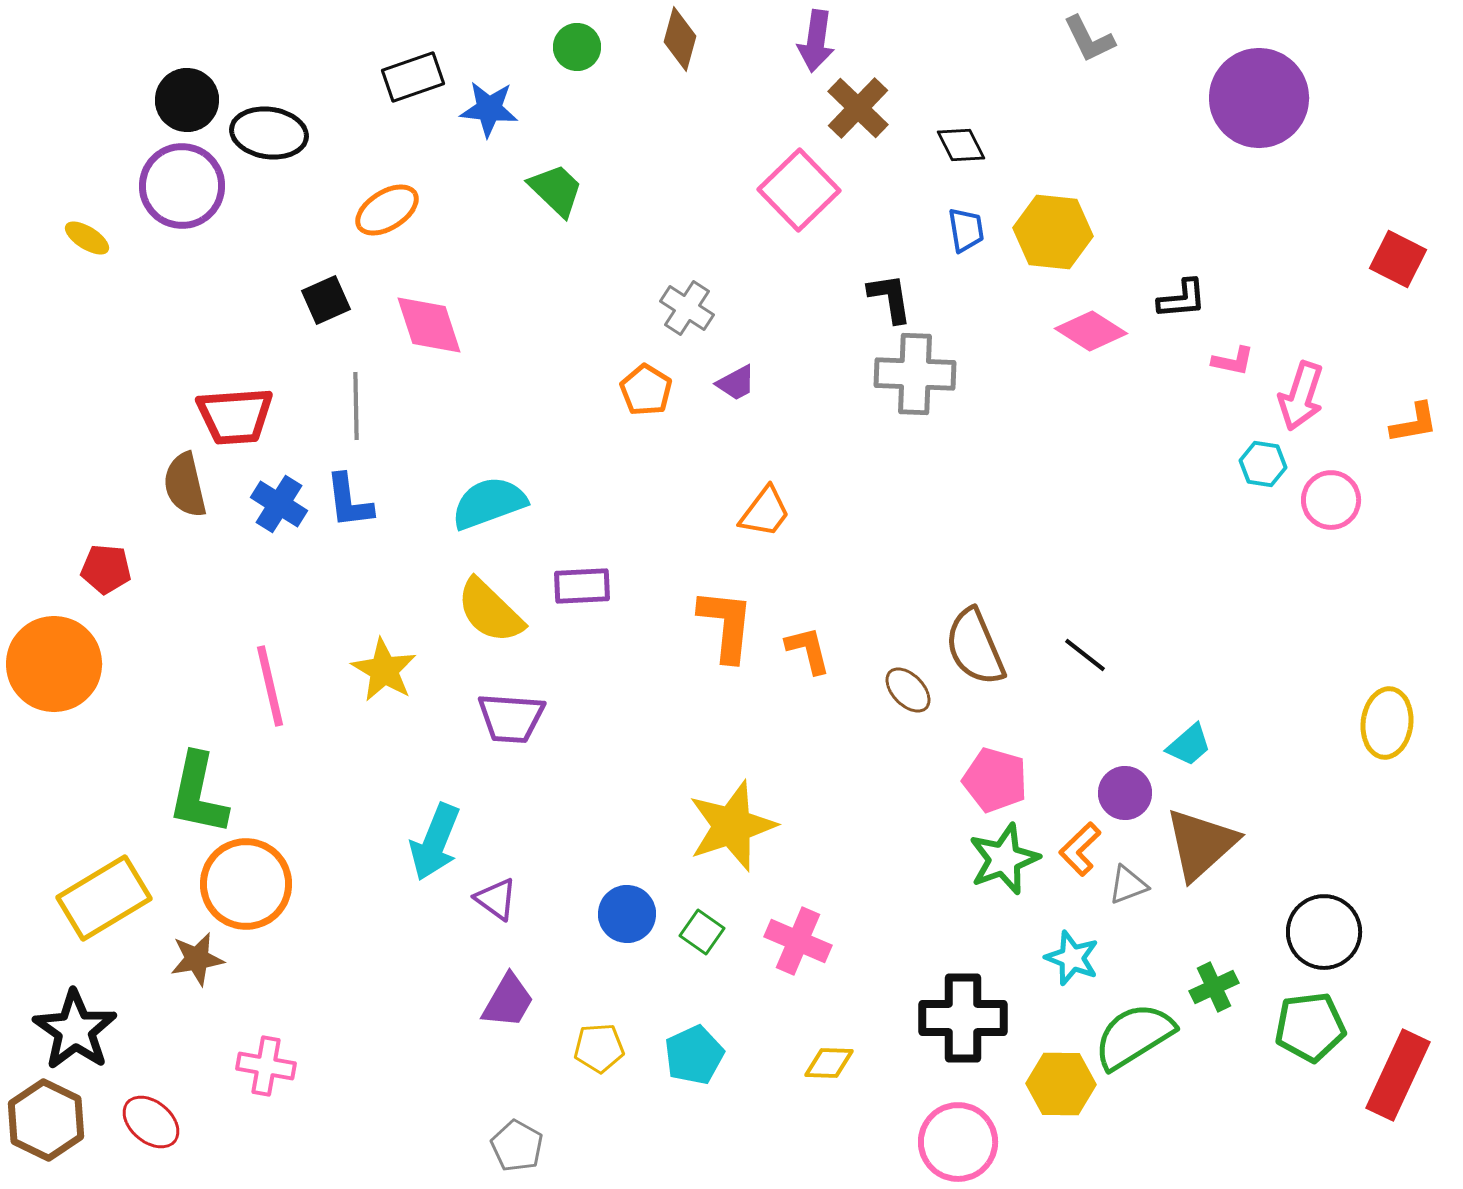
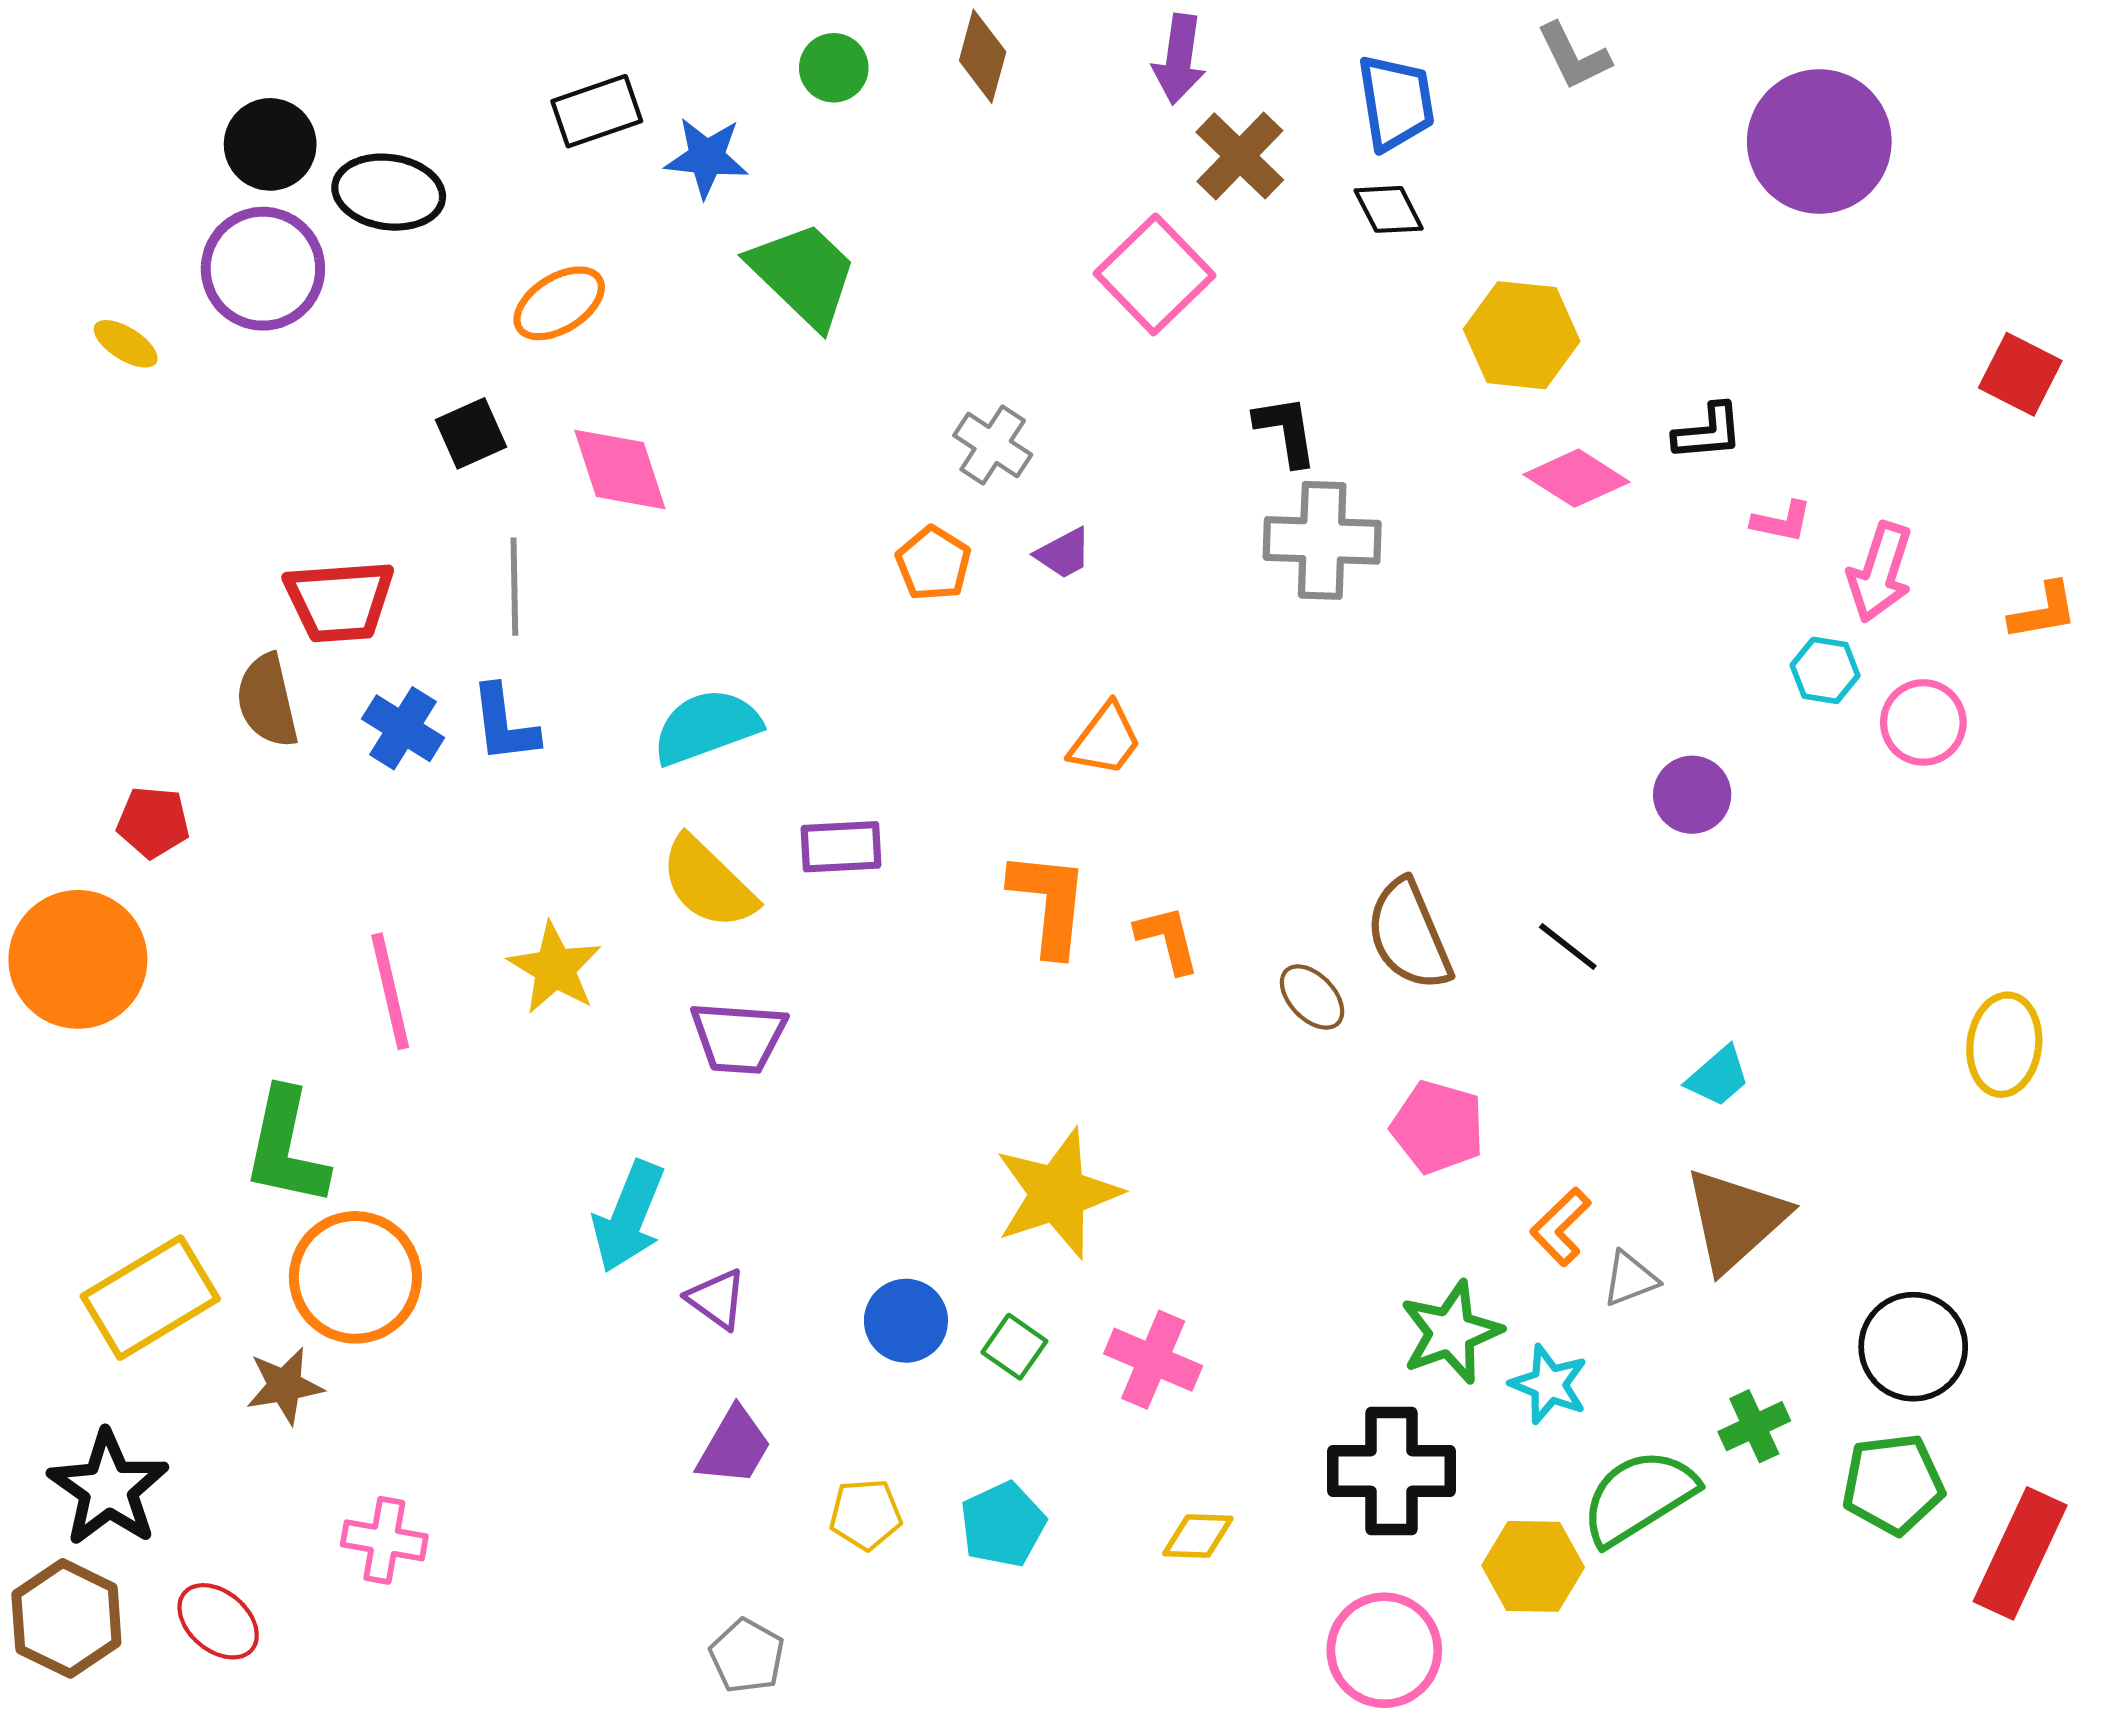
green trapezoid: (556, 190) -> (803, 274), size x1.4
blue trapezoid: (966, 230) -> (1396, 102), moved, size x1.5
purple circle: (1125, 793) -> (1692, 795), moved
green star: (1004, 859) -> (1451, 1332), moved

